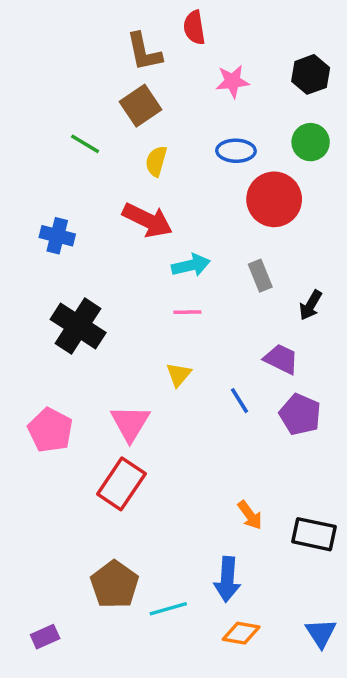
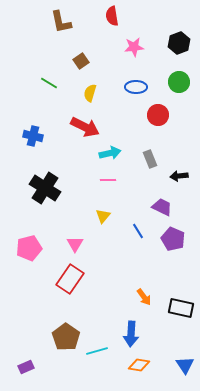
brown L-shape: (144, 52) -> (61, 22), moved
brown square: (141, 106) -> (81, 61), size x0.7
red circle: (274, 199) -> (158, 115), size x0.7
black arrow: (311, 305) -> (179, 176), turned 54
pink triangle: (130, 423) -> (75, 244), size x0.7
pink pentagon: (50, 430) -> (29, 248), turned 30

